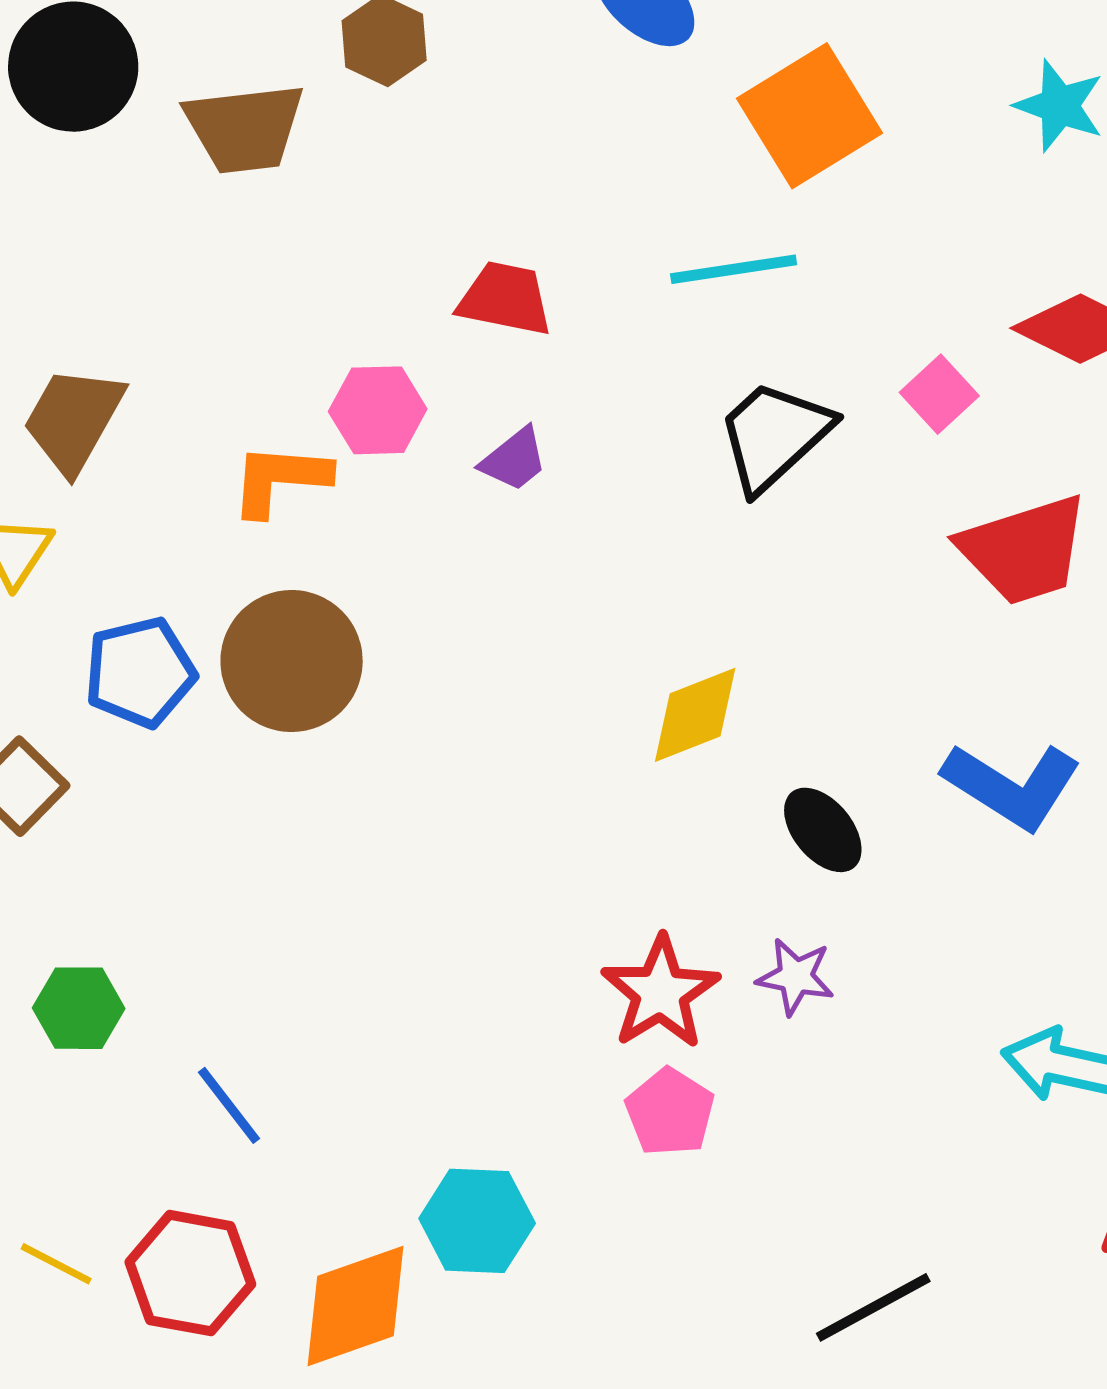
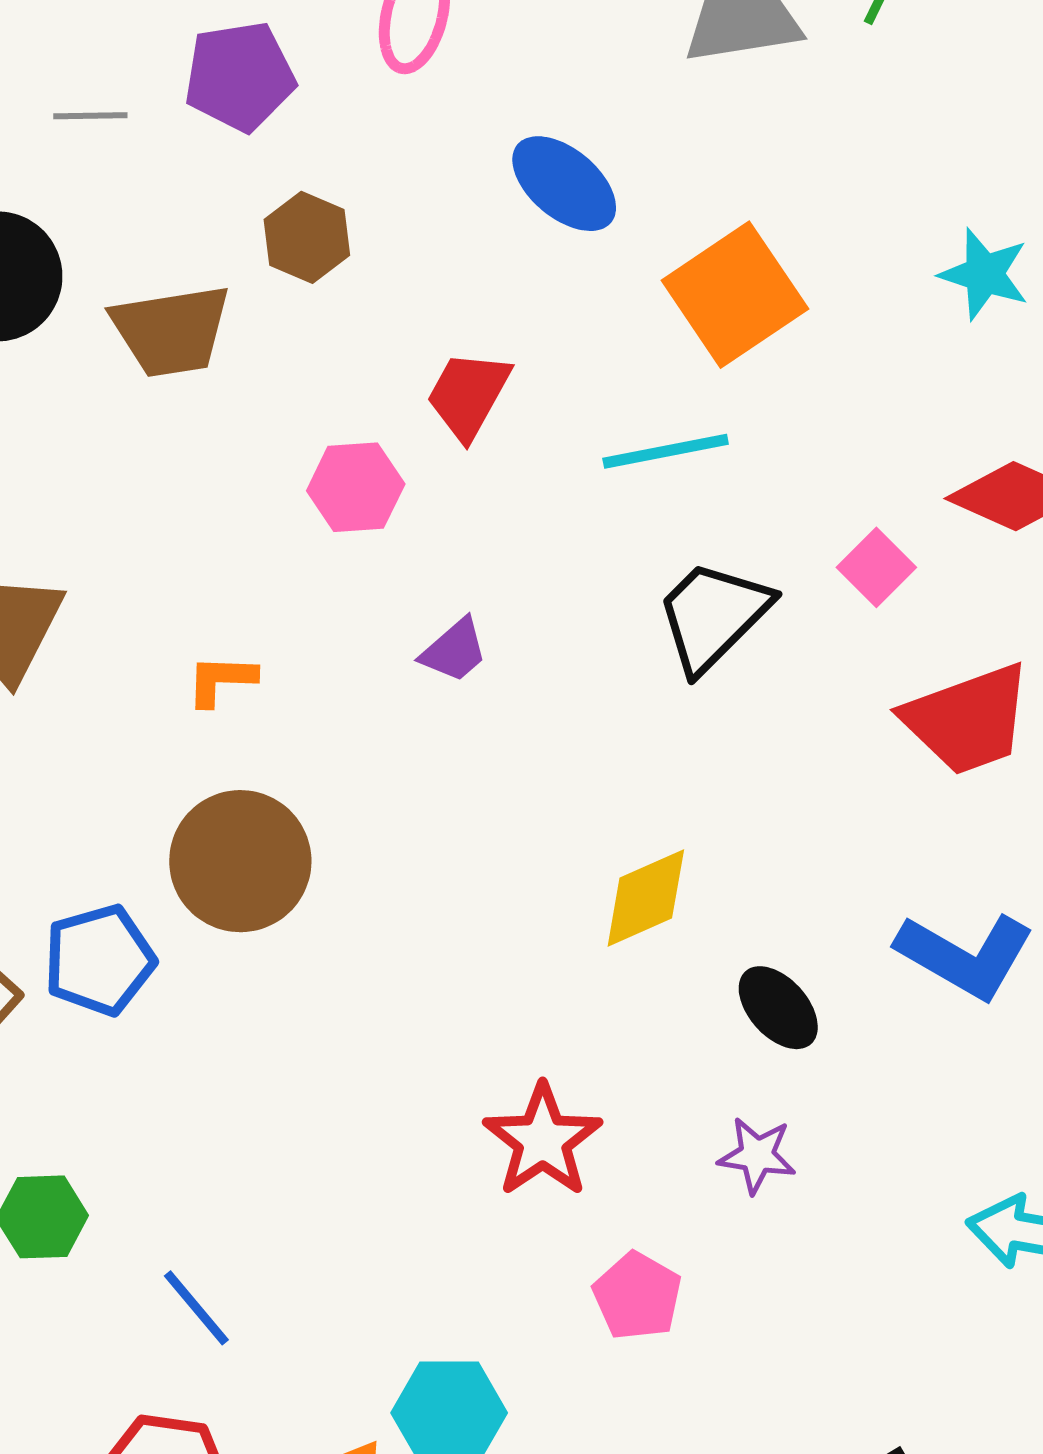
red trapezoid: (505, 299) -> (468, 395), moved, turned -70
pink hexagon: (378, 410) -> (356, 487), moved
orange L-shape: (280, 479) -> (221, 680), size x0.7
blue pentagon: (140, 672) -> (99, 960), moved
red star: (660, 992) -> (543, 1140), moved

